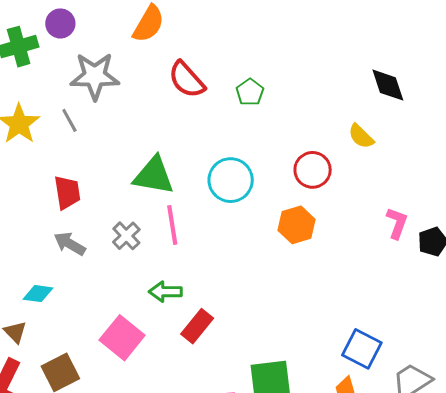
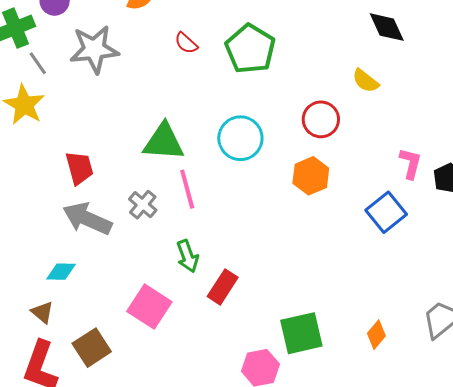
red semicircle: (187, 80) -> (186, 43), size x0.6
green pentagon: (250, 92) -> (250, 49), size x1.8
gray line: (69, 120) -> (38, 63), moved
gray arrow: (70, 244) -> (87, 219), size x1.5
green arrow: (165, 292) -> (188, 256), turned -104
blue square: (362, 349) -> (386, 212), moved, turned 30

